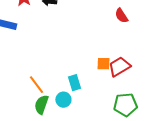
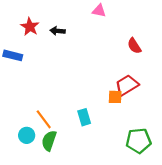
red trapezoid: (119, 67) -> (127, 85), moved
cyan circle: (63, 100) -> (27, 135), moved

